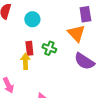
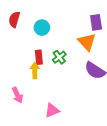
green cross: (49, 48) -> (59, 57), turned 32

